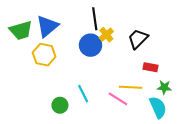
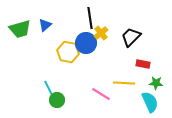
blue triangle: (47, 26) -> (45, 25), size x0.6
yellow hexagon: (44, 55) -> (68, 52), moved
cyan line: (83, 94) -> (49, 89), moved
pink line: (118, 99) -> (101, 94), moved

